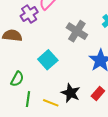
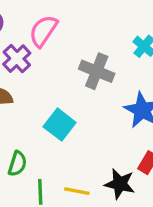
black star: (71, 93) -> (120, 184), moved

